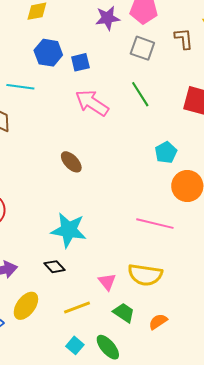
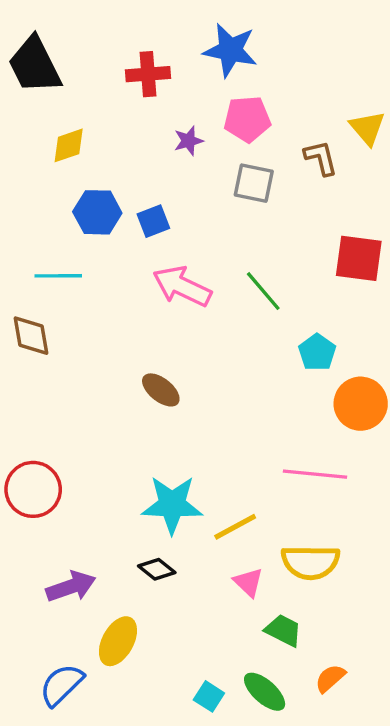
purple star: (108, 18) -> (189, 141), size x0.7
green line: (140, 94) -> (263, 291), moved
yellow line: (77, 307) -> (235, 527), moved
orange semicircle: (158, 322) -> (330, 678), moved

